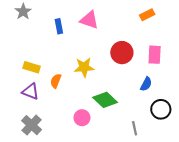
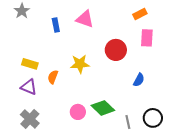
pink rectangle: (155, 55) -> (147, 38), moved
green diamond: (105, 100) -> (103, 108), moved
black circle: (161, 109) -> (153, 118), moved

